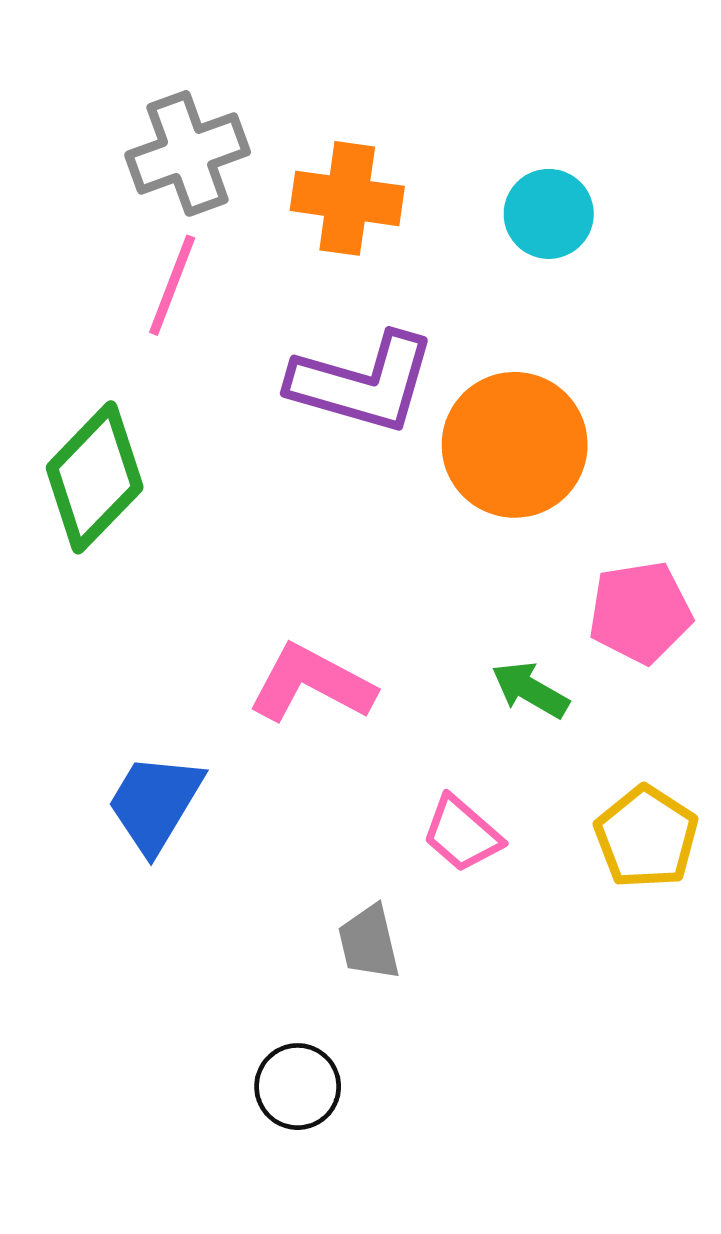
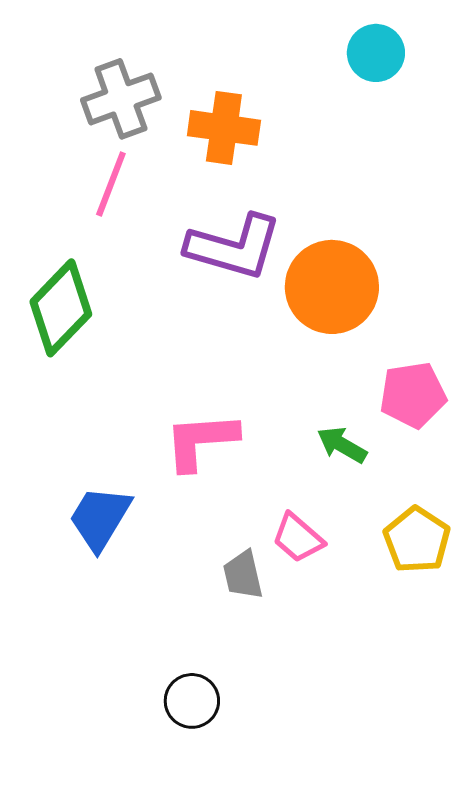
cyan circle: (549, 214) -> (376, 53), moved
pink L-shape: (312, 684) -> (201, 441), turned -32
gray trapezoid: (369, 942) -> (243, 575), moved

